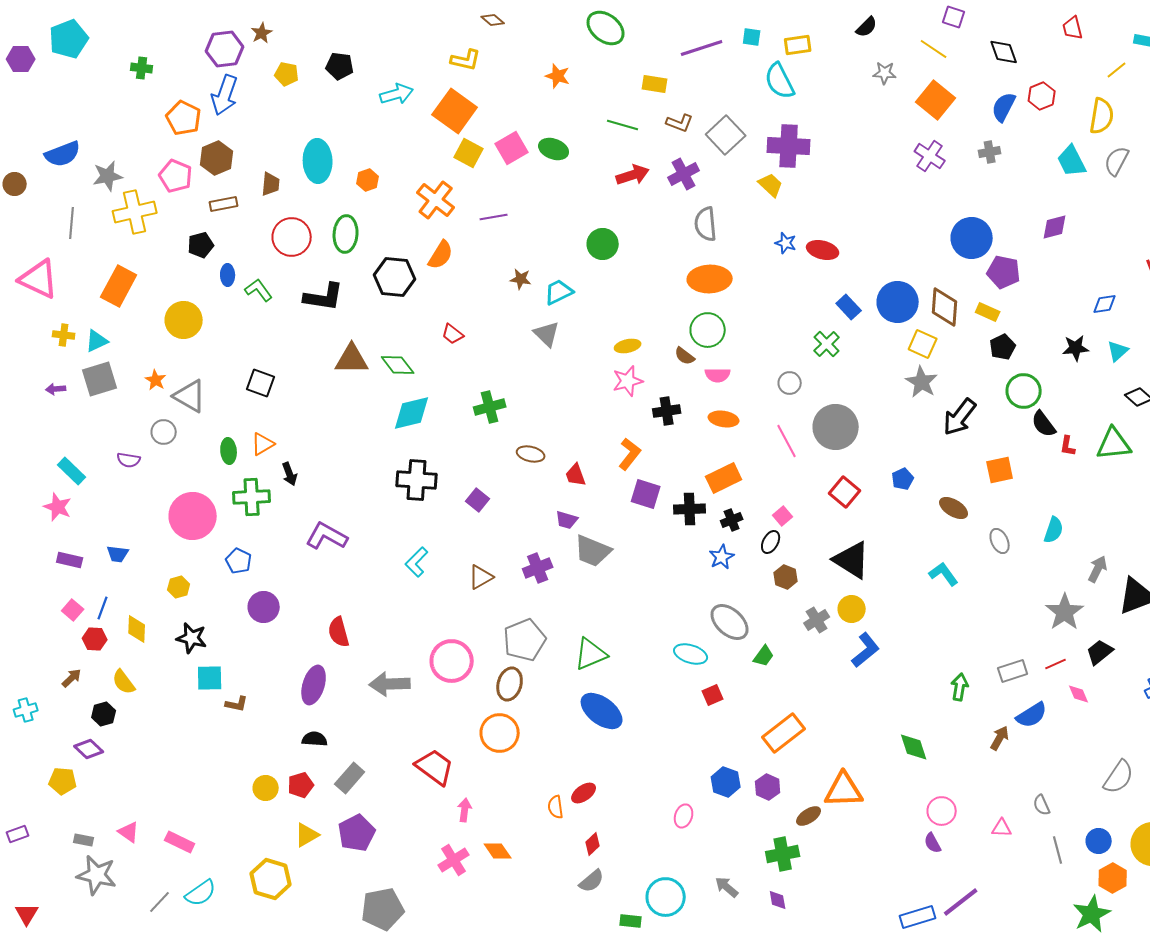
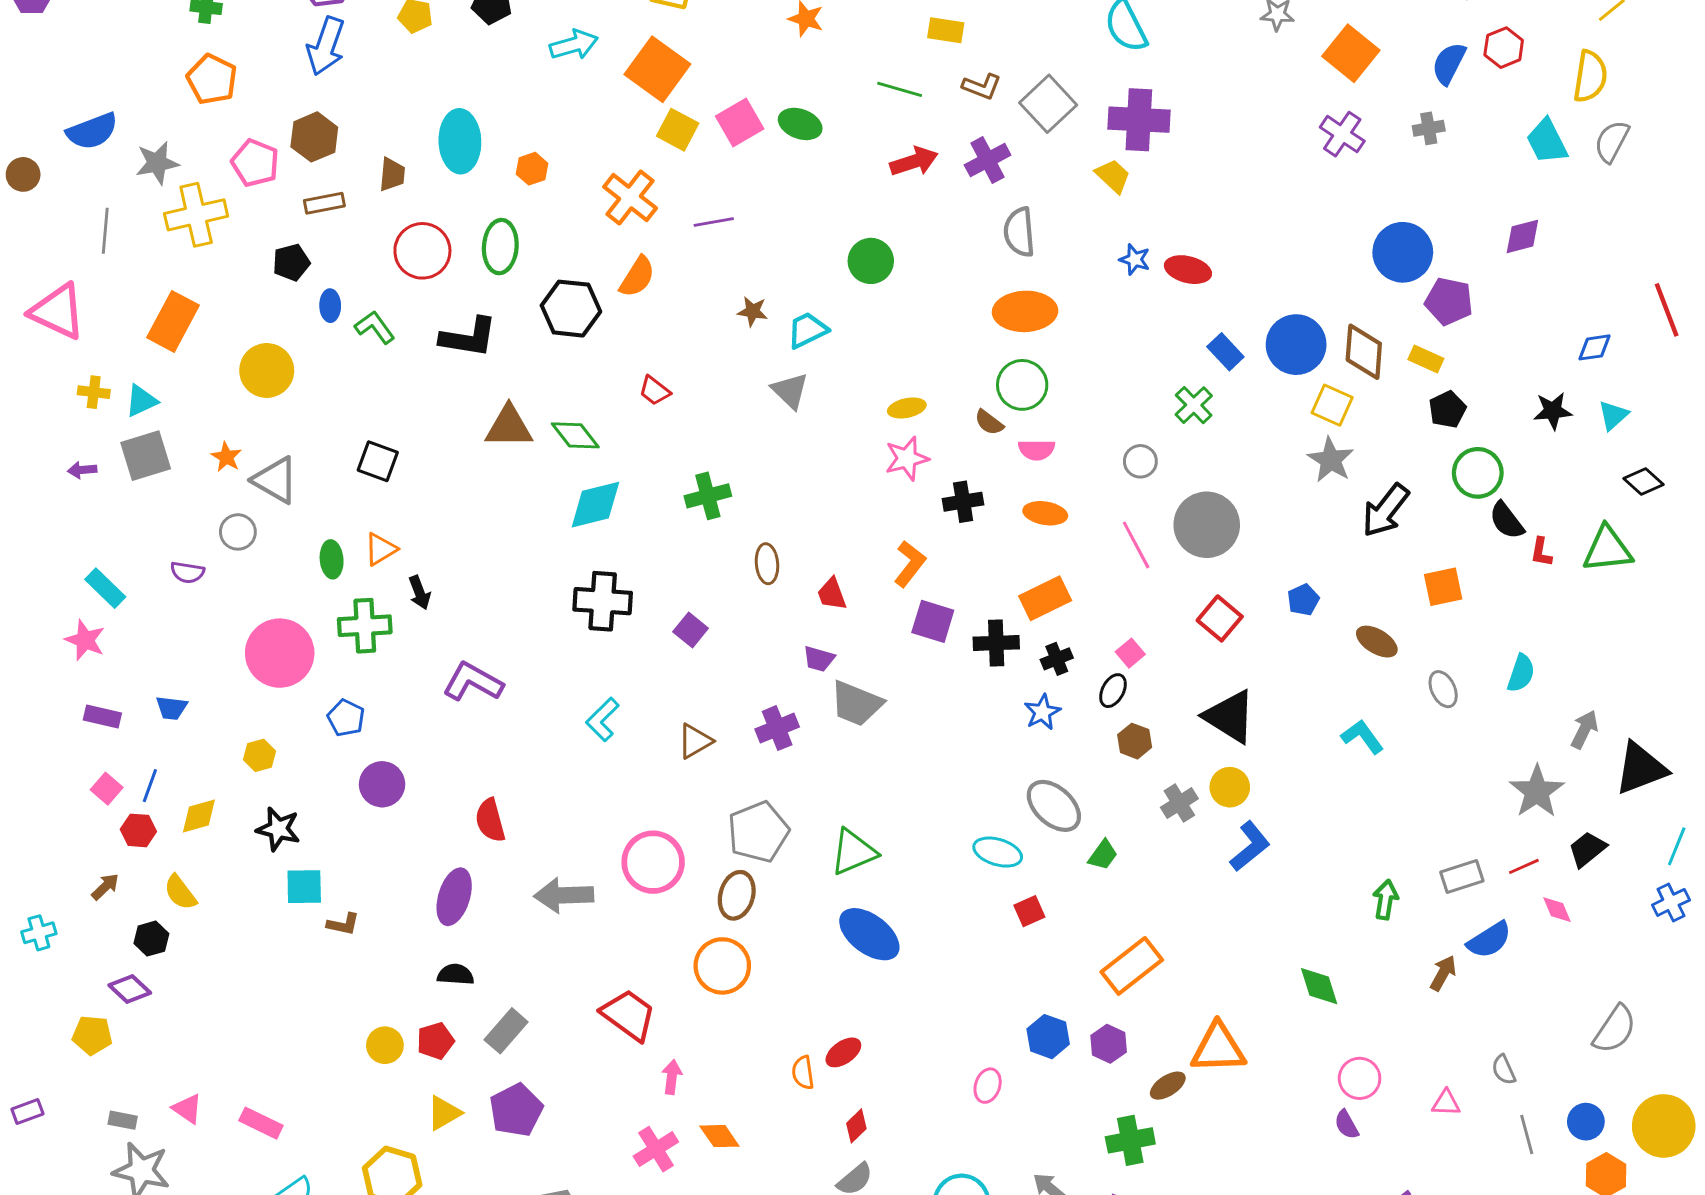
orange pentagon: (184, 118) -> (212, 79), moved
brown ellipse: (531, 454) -> (767, 564), turned 72
yellow diamond: (137, 629) -> (199, 816), turned 72

